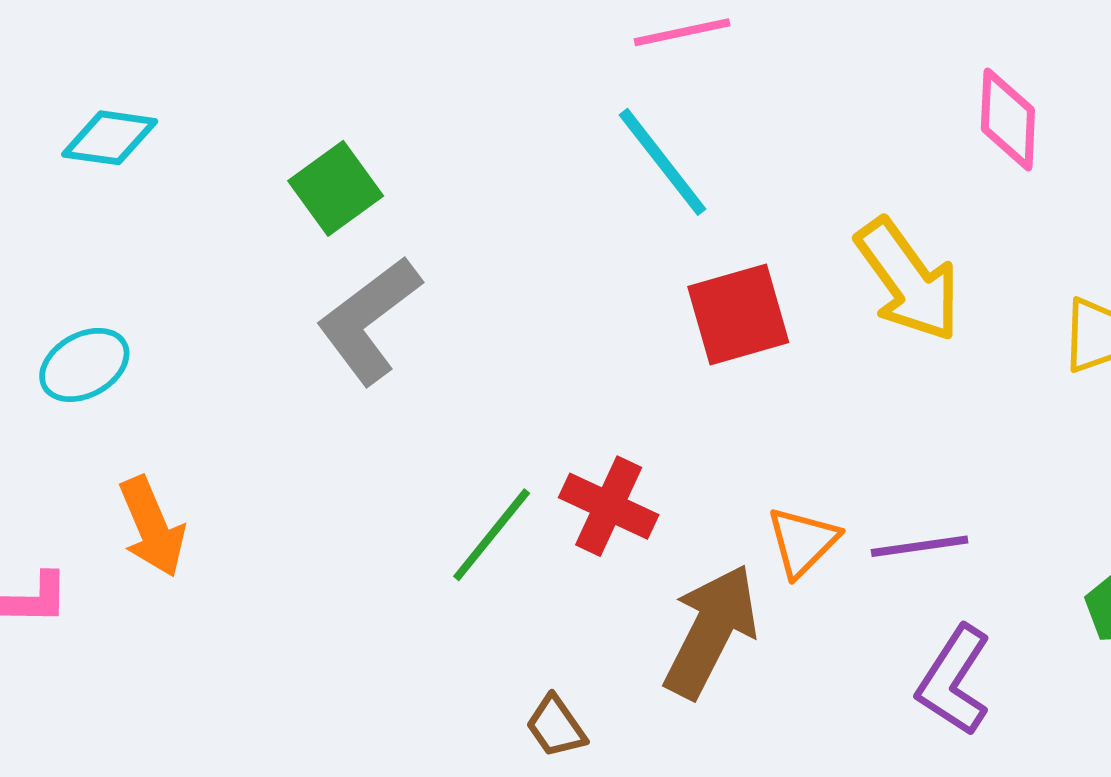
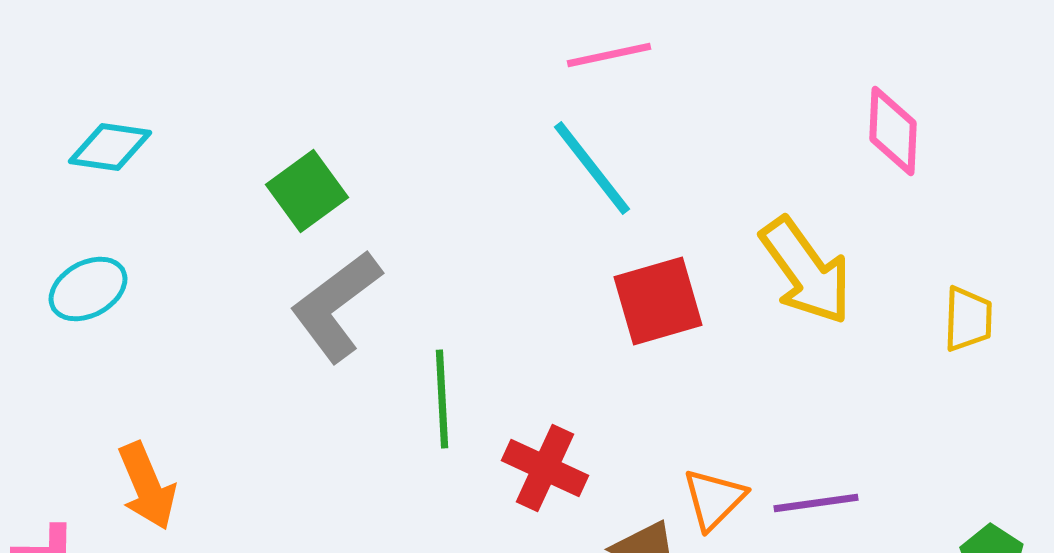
cyan ellipse: (84, 365) -> (88, 289), moved
green line: (492, 535) -> (442, 399), moved, turned -42

